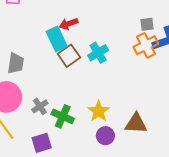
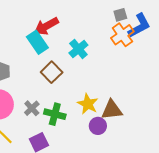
red arrow: (69, 24) -> (46, 26), size x1.4
brown square: (69, 56) -> (52, 72), moved
brown triangle: (136, 123) -> (112, 110), moved

